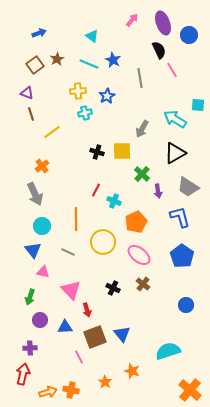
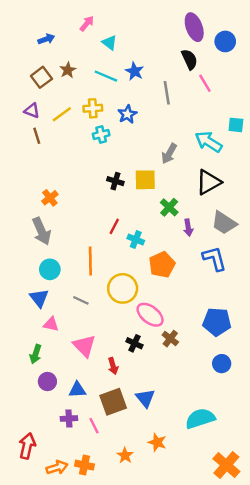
pink arrow: (132, 20) -> (87, 24), moved
yellow line: (52, 132) -> (62, 114), moved
pink ellipse: (139, 255) -> (150, 315), moved
blue pentagon: (182, 256) -> (217, 322), moved, turned -30
red arrow: (87, 310) -> (113, 366), moved
purple cross: (30, 348) -> (69, 418), moved

